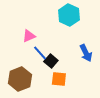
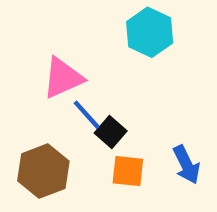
pink triangle: (29, 36) -> (63, 78), size x1.5
blue arrow: (86, 53) -> (186, 165), moved

